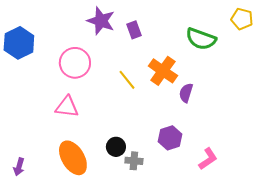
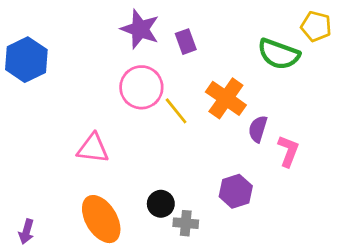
yellow pentagon: (242, 19) -> (316, 26), moved
pink circle: (75, 63) -> (141, 87), moved
pink L-shape: (208, 159) -> (288, 151), moved, turned -35

